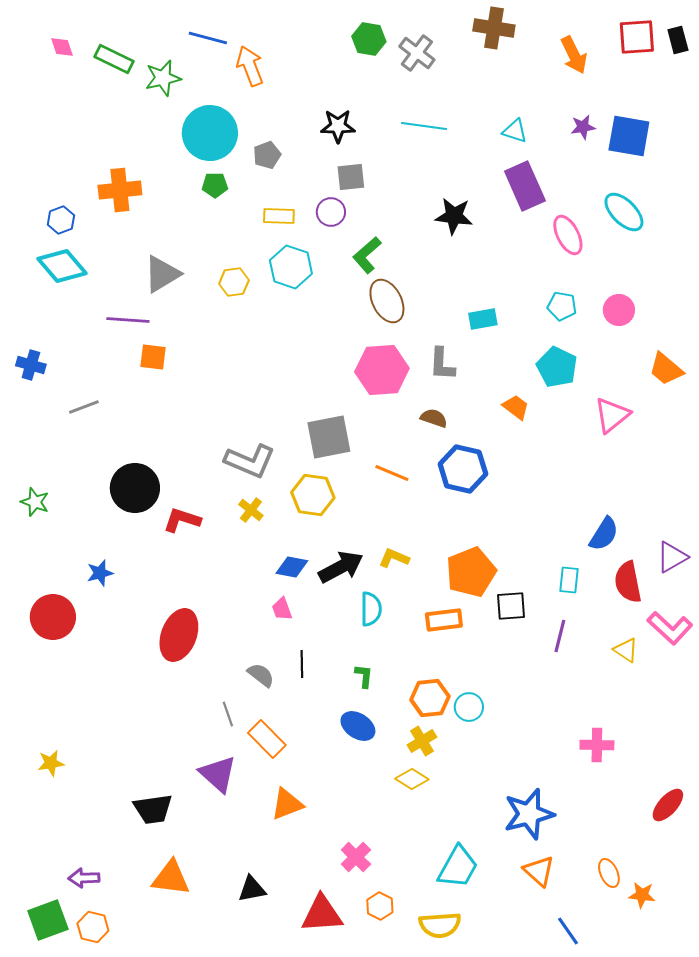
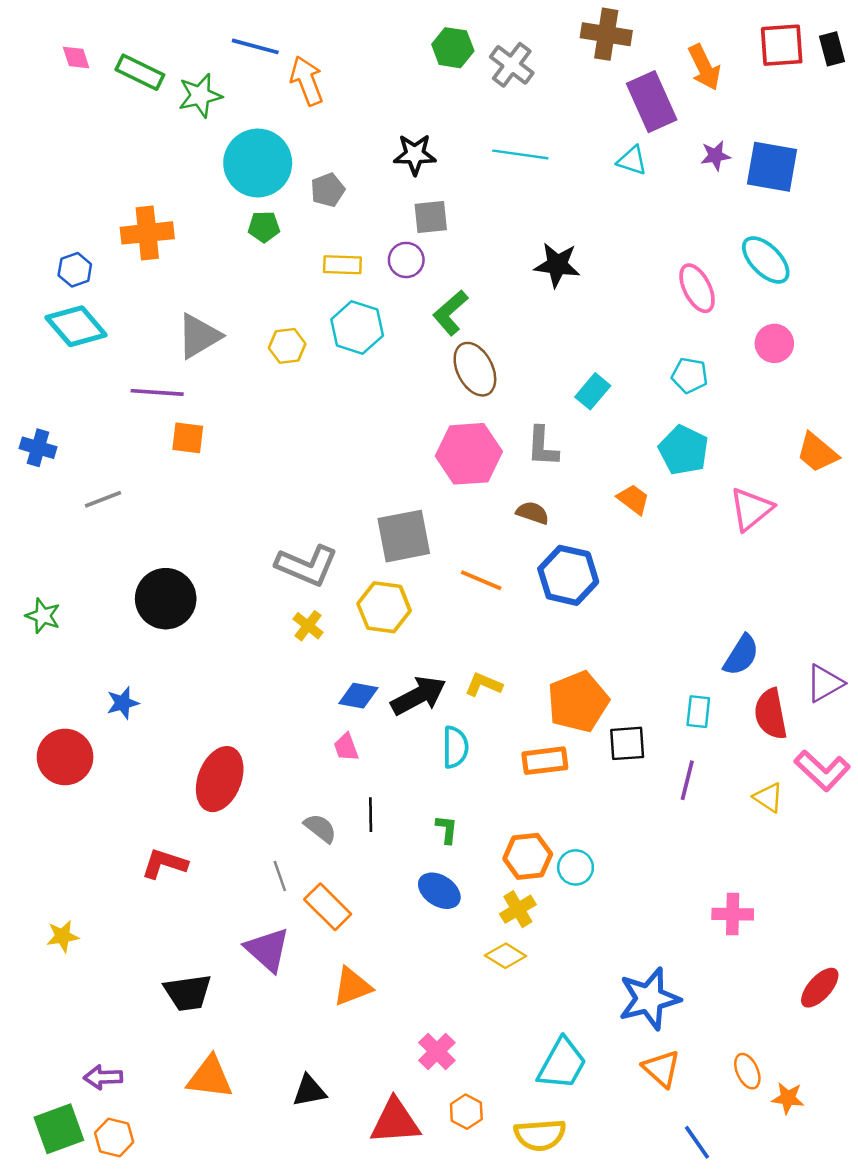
purple rectangle: (525, 186) -> (652, 102), moved
pink circle: (619, 310) -> (774, 343), moved
cyan rectangle: (483, 319) -> (593, 391), turned -40
red L-shape: (182, 520) -> (164, 864), moved

